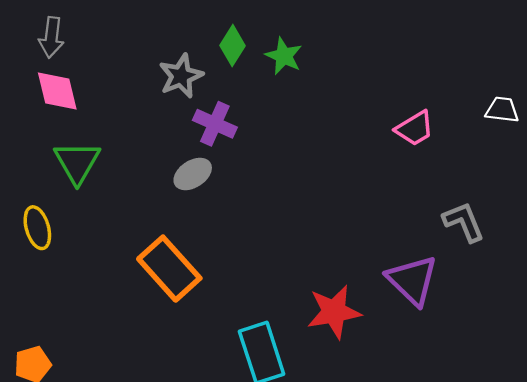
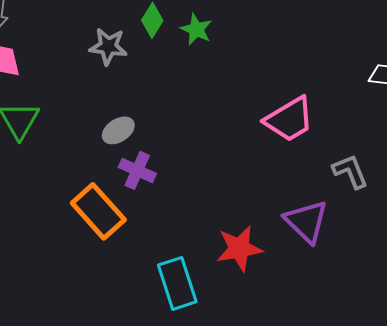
gray star: (181, 76) -> (108, 46), turned 30
purple cross: (215, 124) -> (137, 170), moved
pink trapezoid: (415, 128) -> (289, 119), moved, size x1.5

